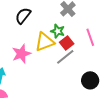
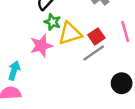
green star: (58, 31) -> (52, 22), moved

